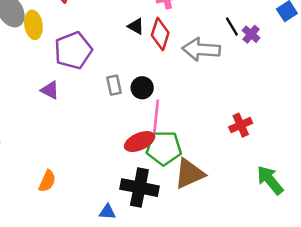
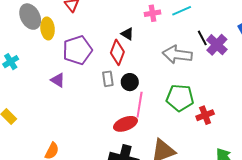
red diamond: (160, 34) -> (117, 52), moved
purple cross: (251, 34) -> (217, 45), size x1.5
green pentagon: (164, 148) -> (180, 98), moved

